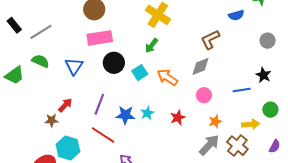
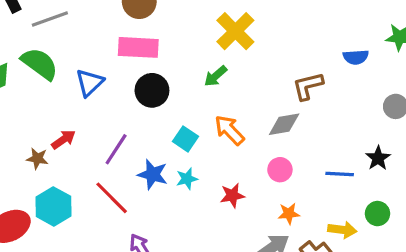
green semicircle: (40, 61) -> (40, 64), size x1.4
cyan square: (140, 73) -> (186, 139), moved, turned -35

